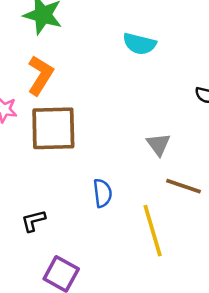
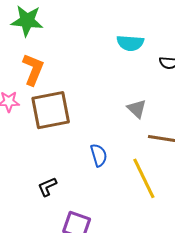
cyan semicircle: (140, 44) -> (130, 43), moved

